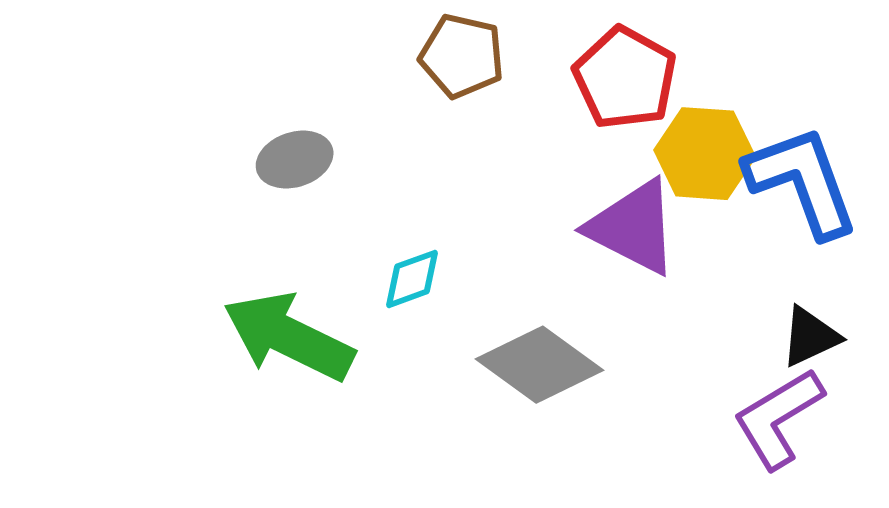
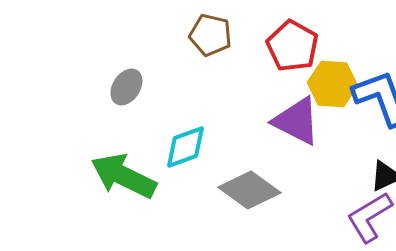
gray ellipse: (295, 160) -> (126, 87), turned -39
cyan diamond: (412, 279) -> (185, 147), size x1.4

